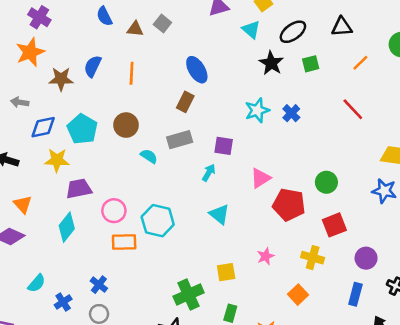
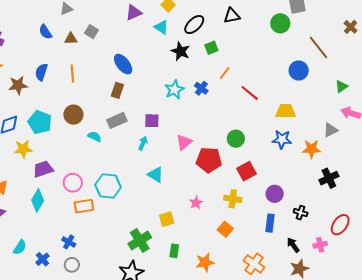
orange line: (360, 63) -> (225, 73), moved
red line: (353, 109) -> (250, 93), moved

